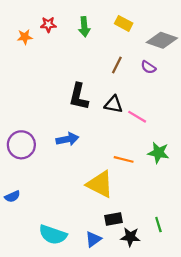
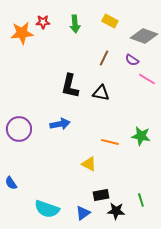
orange star: (25, 37) -> (22, 33), size x1.6
pink line: (137, 117) -> (147, 79), moved
yellow triangle: (100, 184) -> (89, 164), size x0.6
blue semicircle: (12, 196) -> (11, 183), moved, turned 80

